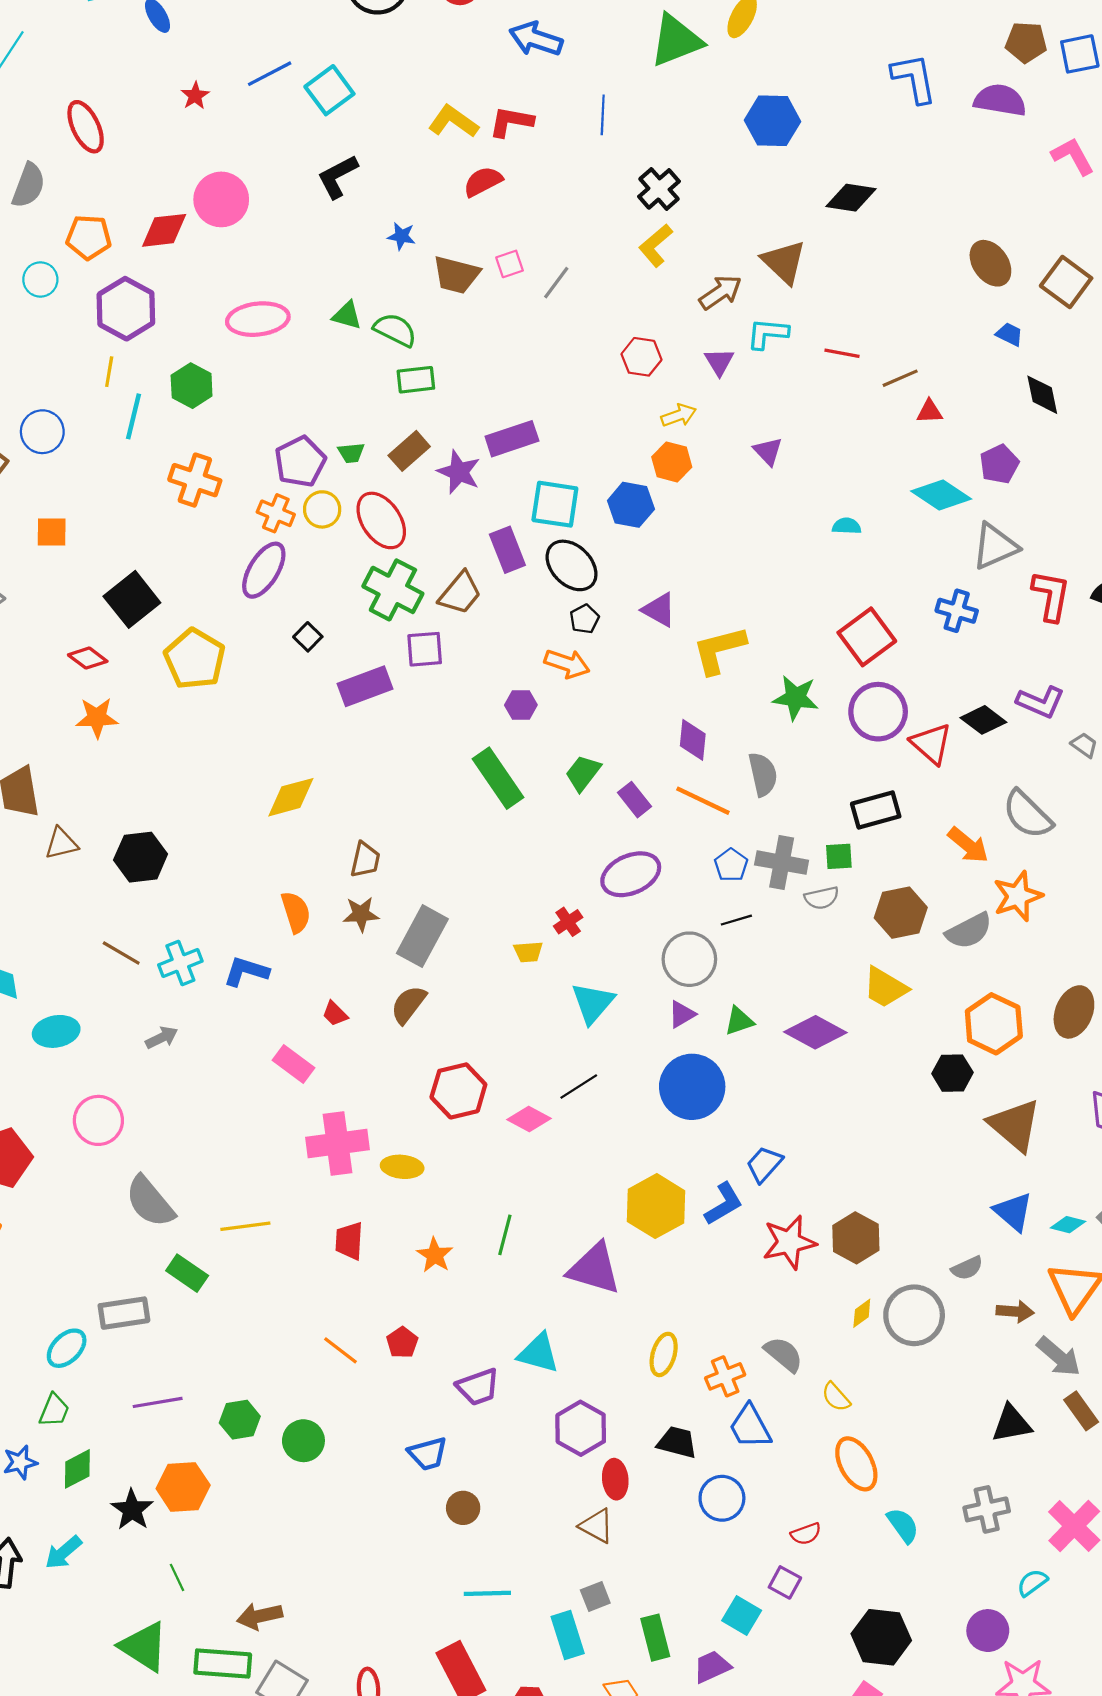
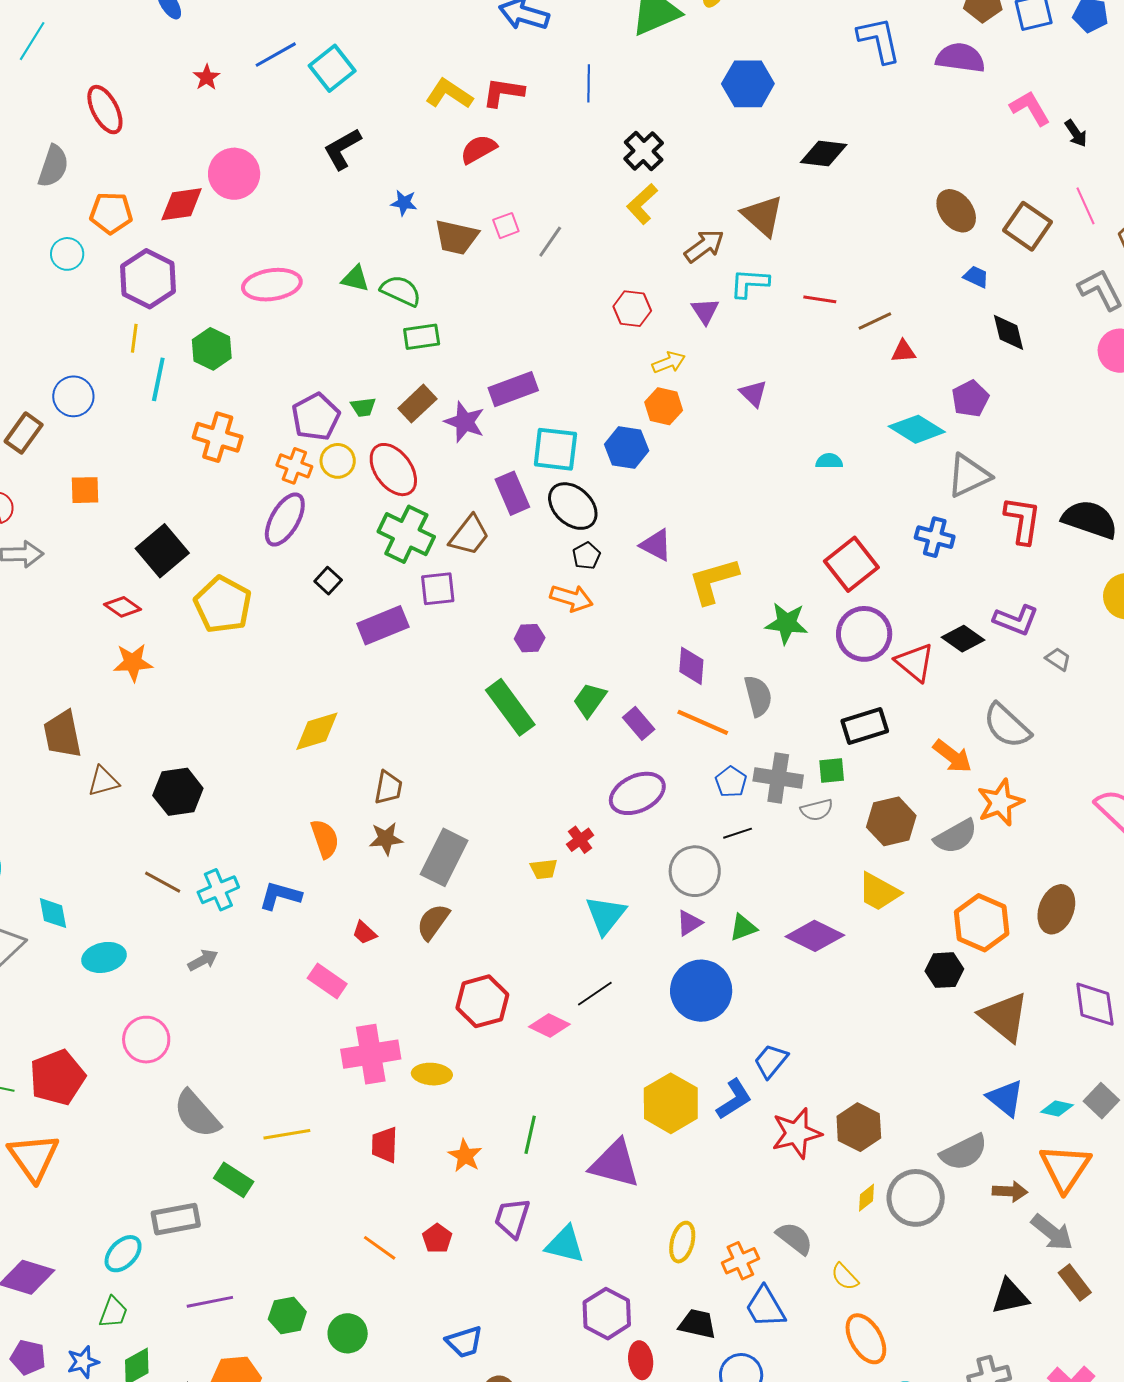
gray semicircle: (967, 1268) -> (964, 1152), size x1.6
purple trapezoid: (478, 1387) -> (512, 1218), moved, turned 129

